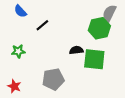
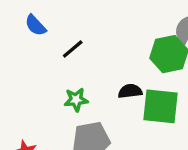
green star: (18, 51) -> (76, 100), moved

